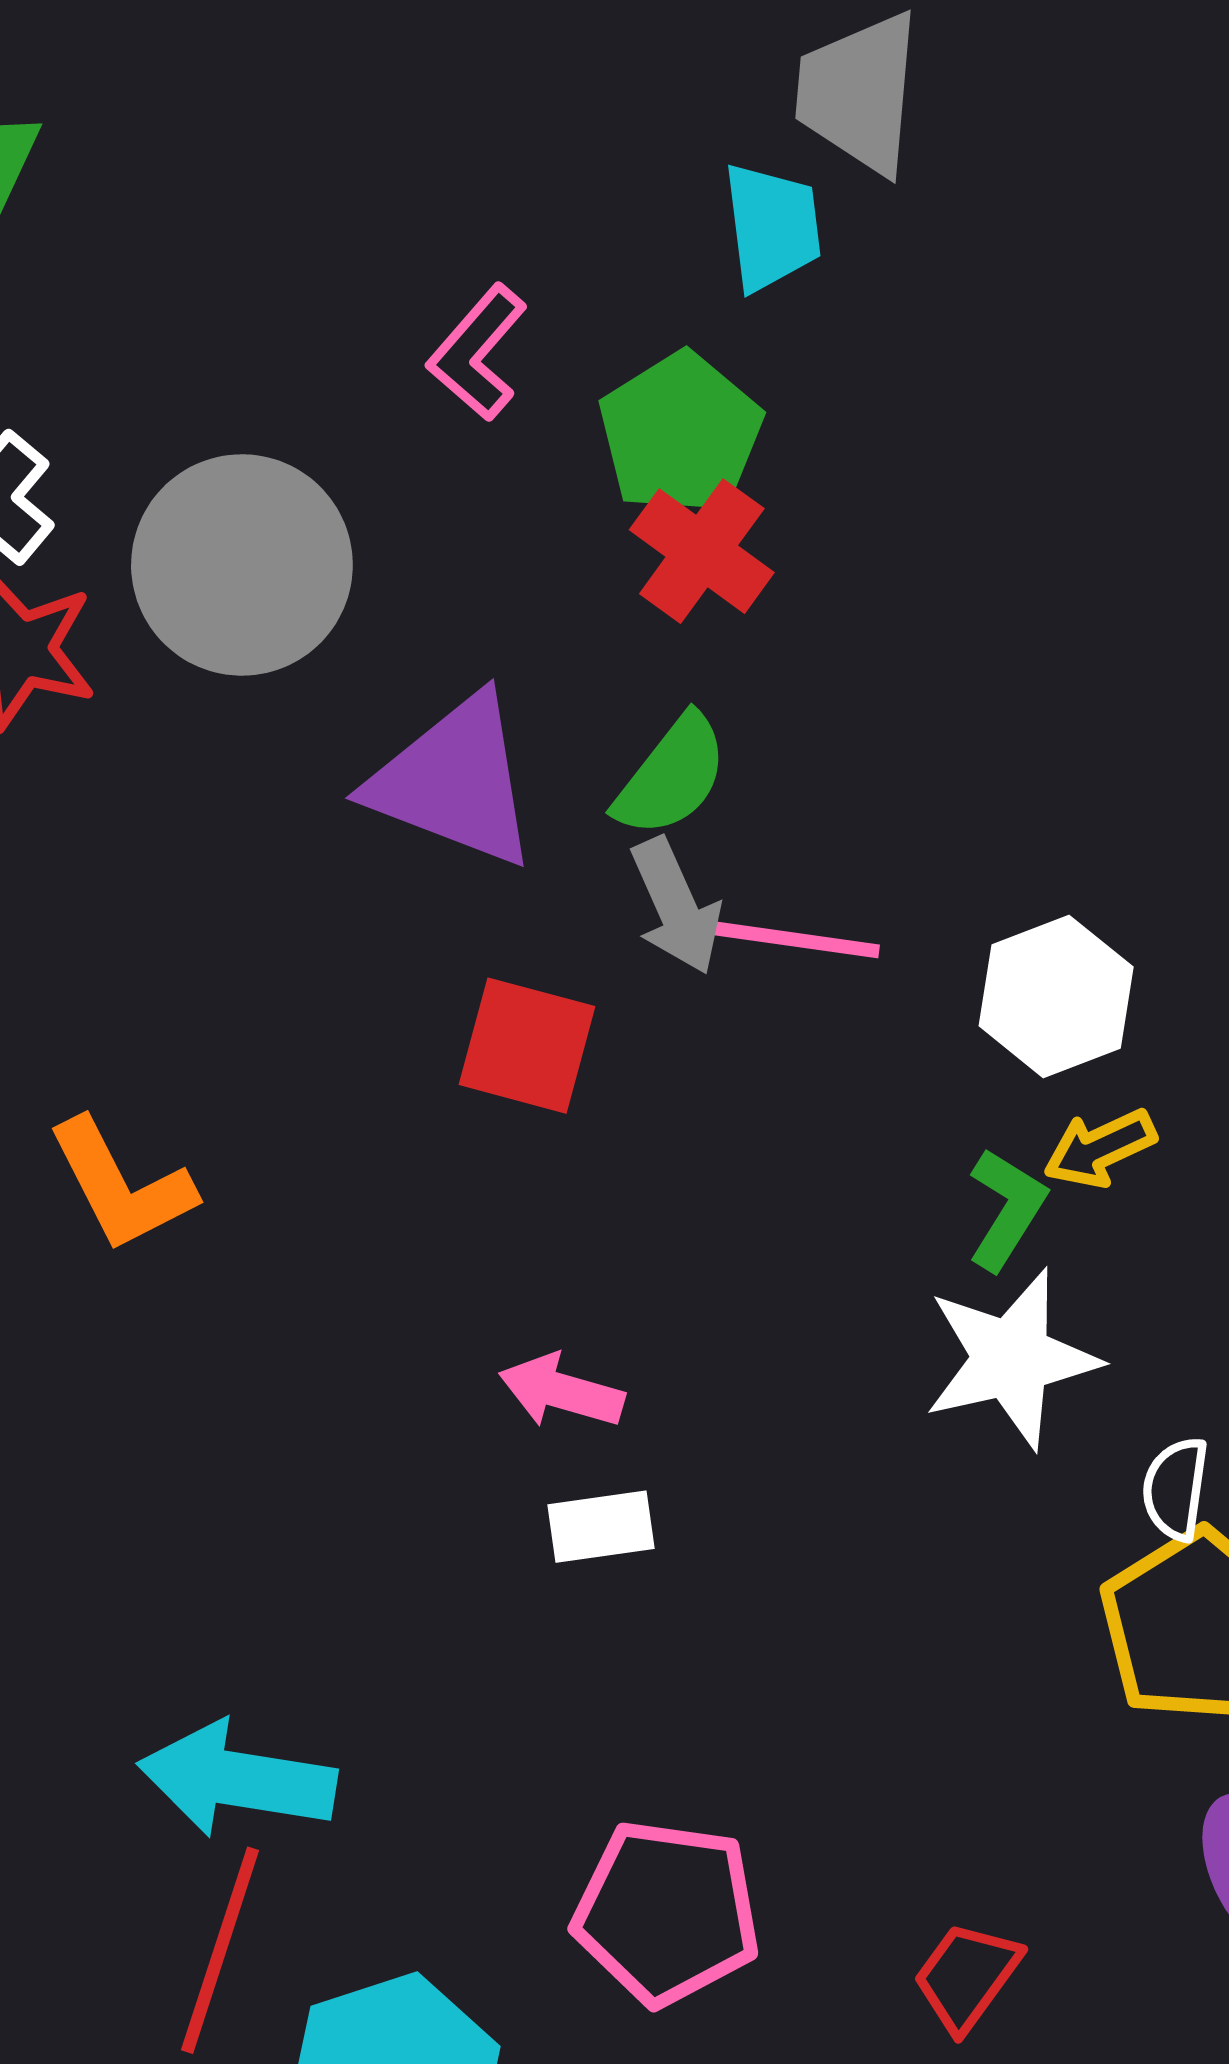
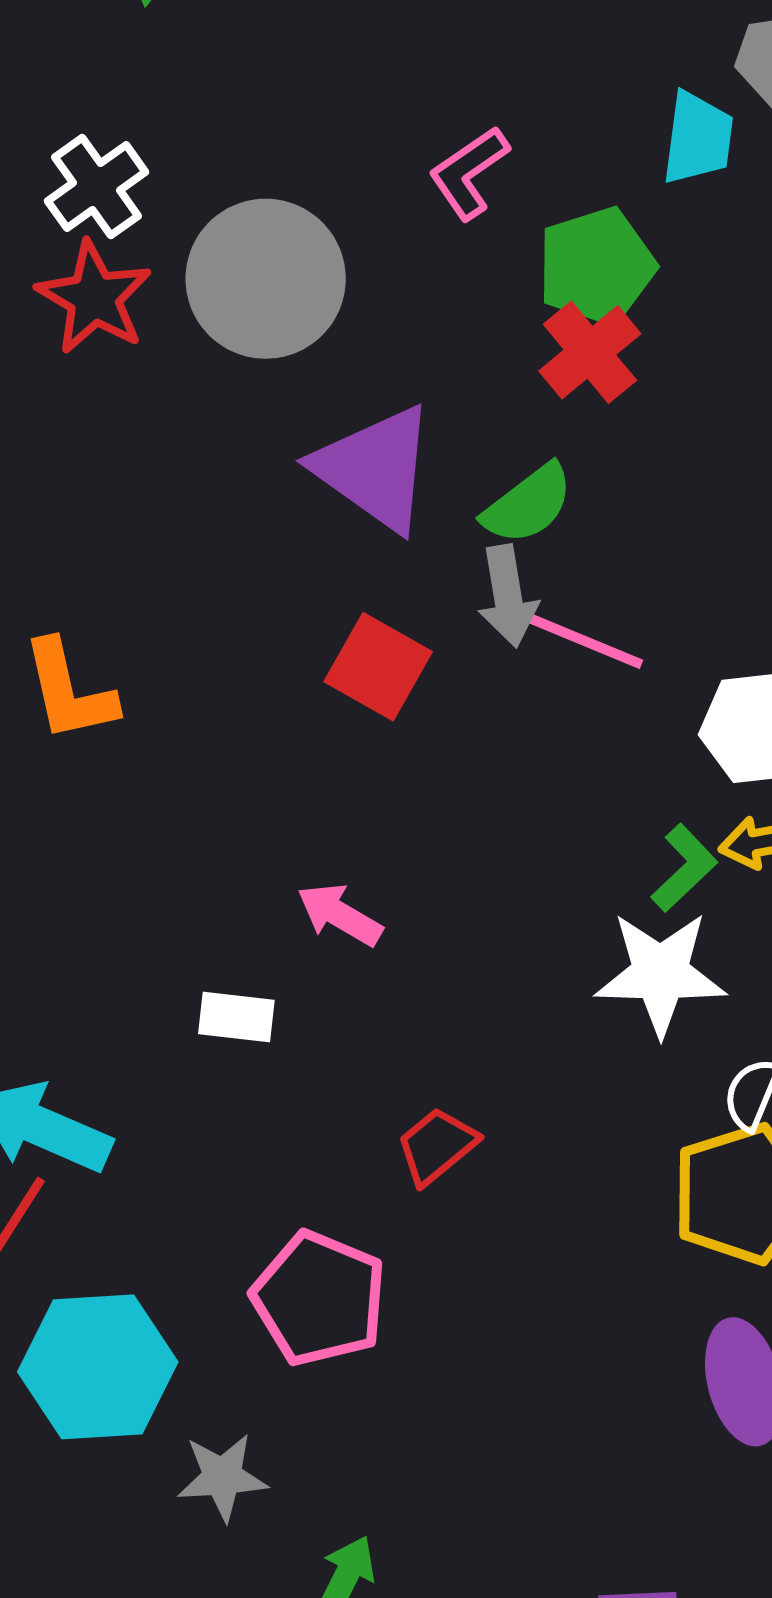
white rectangle: (601, 1527) -> (236, 1017), moved
red trapezoid: (967, 1977) -> (437, 1146), moved

